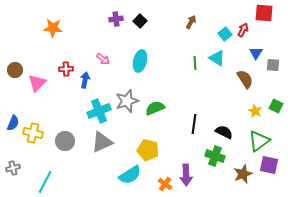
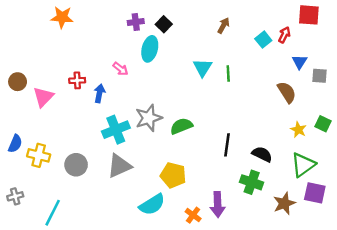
orange star: (53, 28) -> (62, 17), moved
cyan triangle: (217, 58) -> (202, 68), moved, turned 30
cyan ellipse: (140, 61) -> (150, 49), moved

